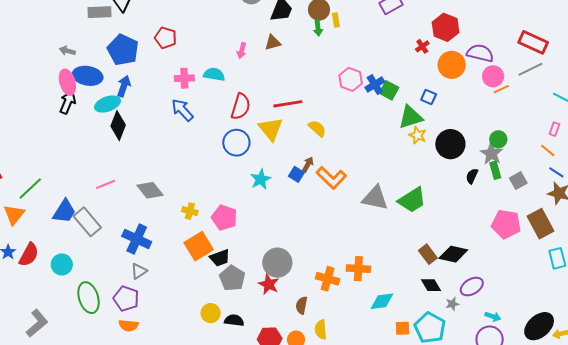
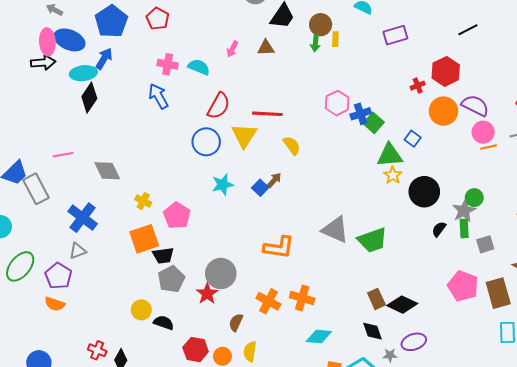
black arrow: (68, 102) -> (43, 63), turned 50
orange L-shape: (331, 178) -> (279, 247), moved, turned -48
green ellipse: (89, 298) -> (20, 266), turned 44

